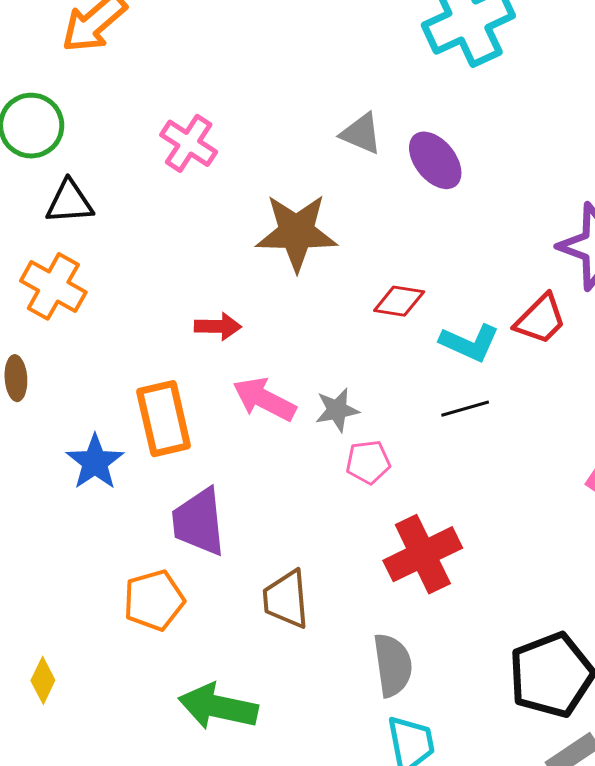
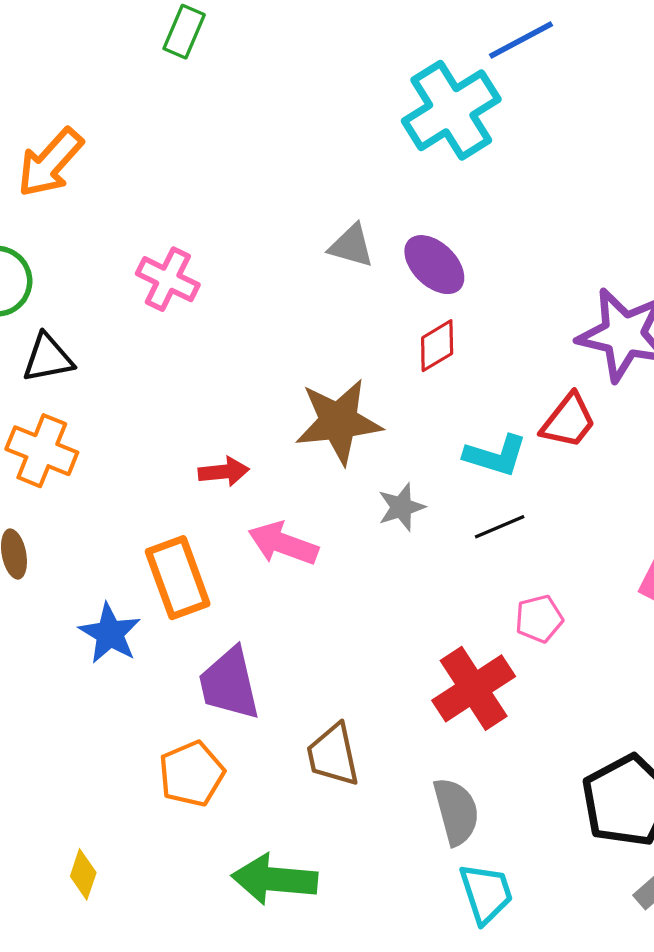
brown star: (296, 232) -> (339, 422), moved
red diamond: (399, 301) -> (437, 346), moved, turned -33
gray star: (337, 410) -> (401, 507), moved
pink pentagon: (368, 462) -> (539, 619), moved

